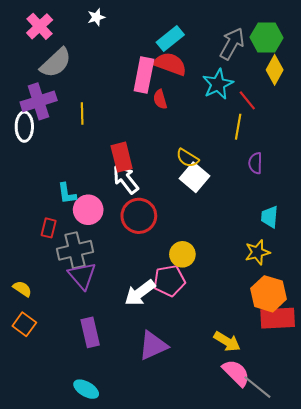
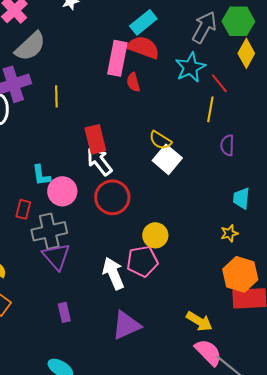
yellow star: (257, 252) -> (229, 233), size x0.7
white arrow: (140, 293) -> (113, 273), turned 104
purple rectangle: (90, 332) -> (64, 312), size x0.7

